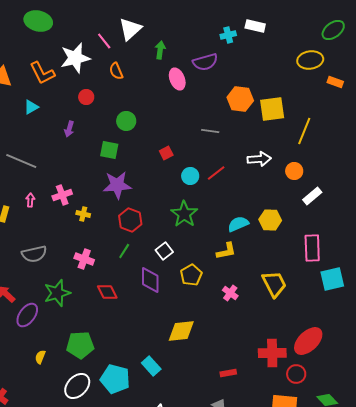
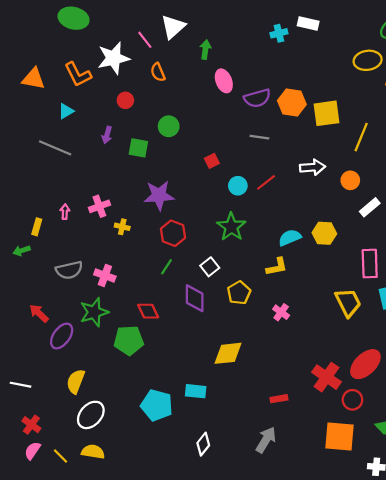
purple semicircle: (205, 62) -> (257, 98), moved
green square: (109, 150) -> (138, 148), moved
gray line: (21, 161) -> (55, 148), moved
pink cross: (84, 259) -> (105, 275), moved
yellow trapezoid: (274, 284) -> (348, 302), moved
green pentagon: (80, 345) -> (129, 340), moved
red cross: (272, 353) -> (326, 377), turned 36
yellow semicircle: (40, 357) -> (76, 381), size x1.6
cyan rectangle: (151, 366) -> (196, 391), turned -42
white ellipse: (77, 386) -> (91, 415), moved

